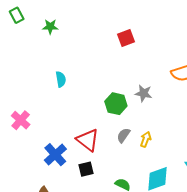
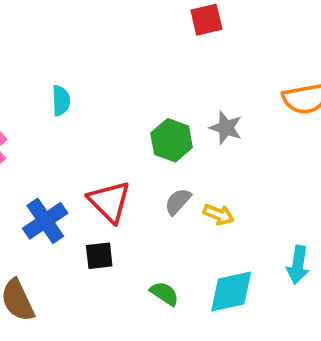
cyan semicircle: (61, 79) -> (61, 101), moved
yellow arrow: (146, 139) -> (219, 214), turned 84

